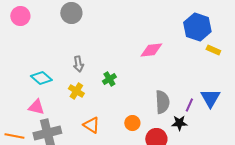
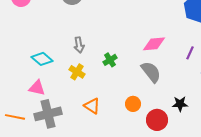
pink diamond: (151, 50) -> (154, 44), moved
gray semicircle: (162, 102) -> (151, 72), moved, turned -35
purple line: (189, 105) -> (190, 53), moved

